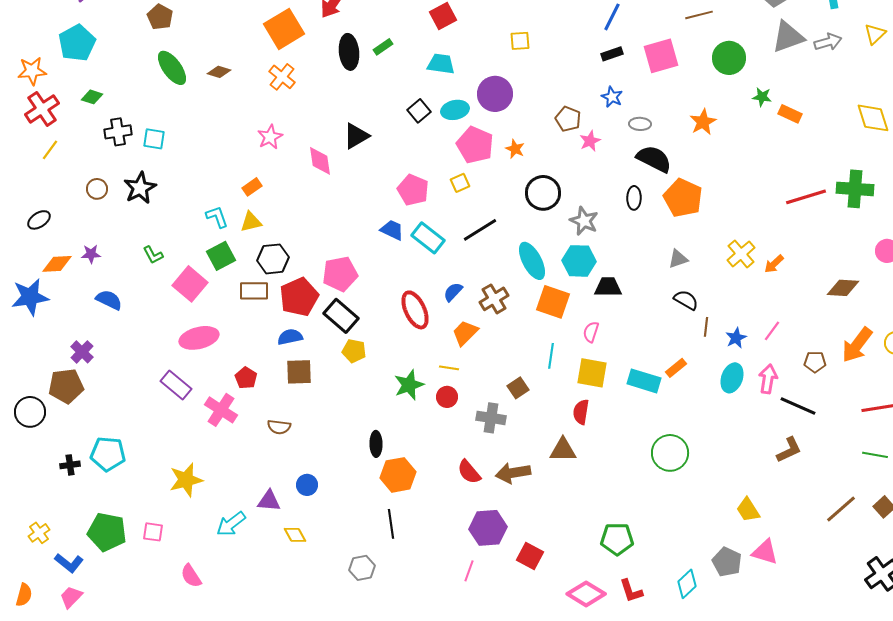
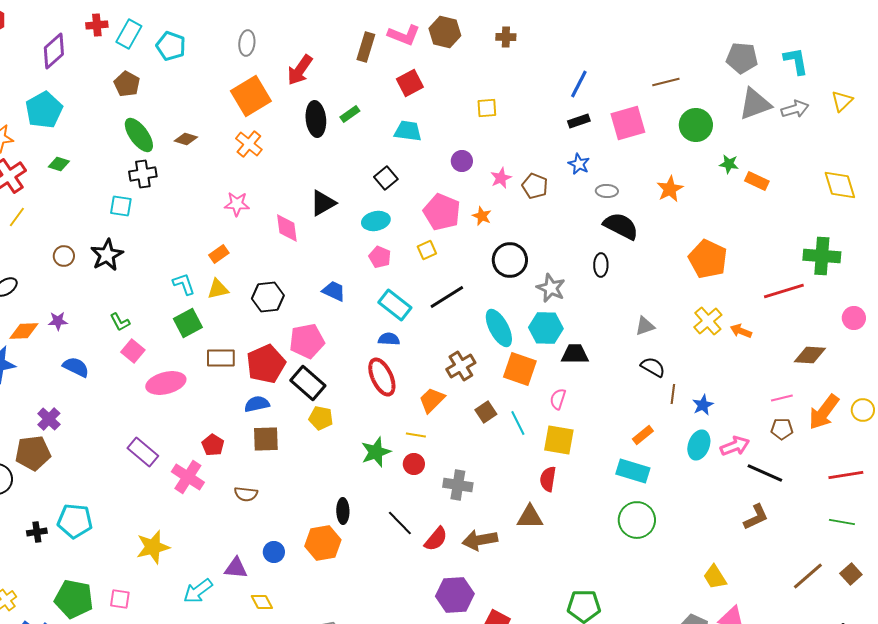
purple circle: (495, 94) -> (462, 161), size x0.6
cyan ellipse: (455, 110) -> (376, 221), moved
black cross: (118, 132) -> (143, 174), moved
pink star: (270, 137) -> (237, 204), turned 30
pink star: (590, 141) -> (501, 178), moved
pink pentagon: (413, 190) -> (380, 257), size x0.7
red line: (806, 197) -> (784, 291), moved
orange pentagon: (683, 198) -> (708, 259), moved
blue trapezoid: (392, 230) -> (334, 291), moved
black hexagon: (273, 259) -> (268, 297), moved
orange arrow: (774, 264) -> (741, 331), turned 65
pink square: (190, 284) -> (133, 351), moved, size x0.7
blue semicircle: (453, 292) -> (389, 339), moved, turned 50
pink line: (772, 331) -> (782, 398), moved, turned 40
pink ellipse: (199, 338) -> (166, 383), moved
cyan line: (551, 356) -> (518, 423), turned -35
pink arrow: (768, 379) -> (735, 446), turned 60
cyan rectangle: (644, 381) -> (633, 471), moved
brown square: (518, 388) -> (486, 412), moved
red semicircle: (469, 472) -> (436, 539), turned -100
orange hexagon: (398, 475) -> (323, 543), moved
black line: (391, 524) -> (400, 523), moved, turned -36

